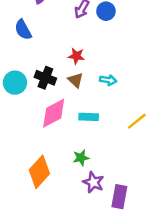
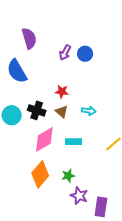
blue semicircle: (23, 30) -> (17, 71), size x1.4
orange diamond: (39, 172) -> (40, 174), moved

